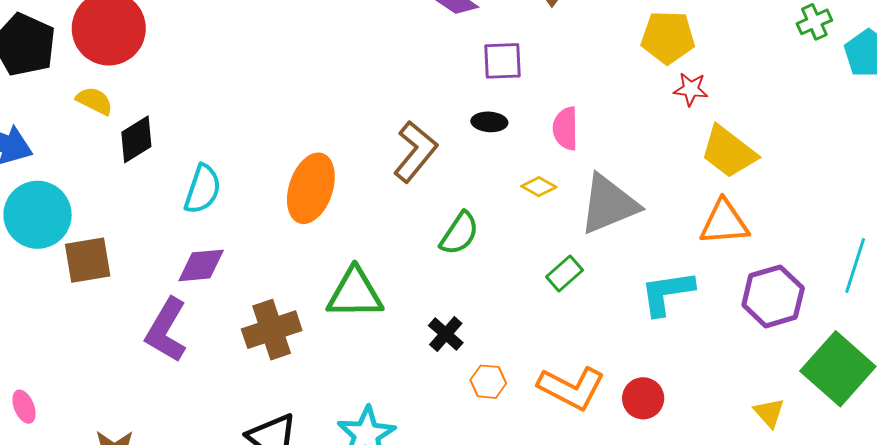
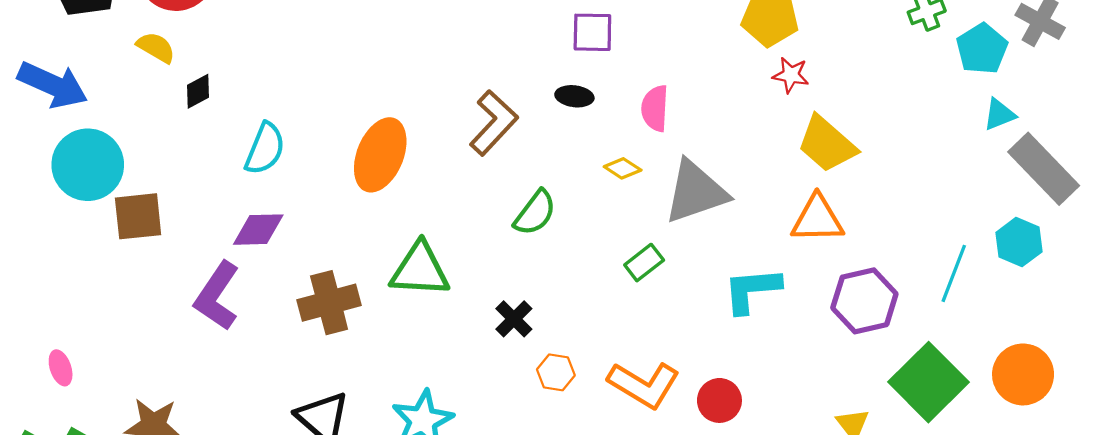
black diamond: (136, 139) -> (198, 91), size x0.7

